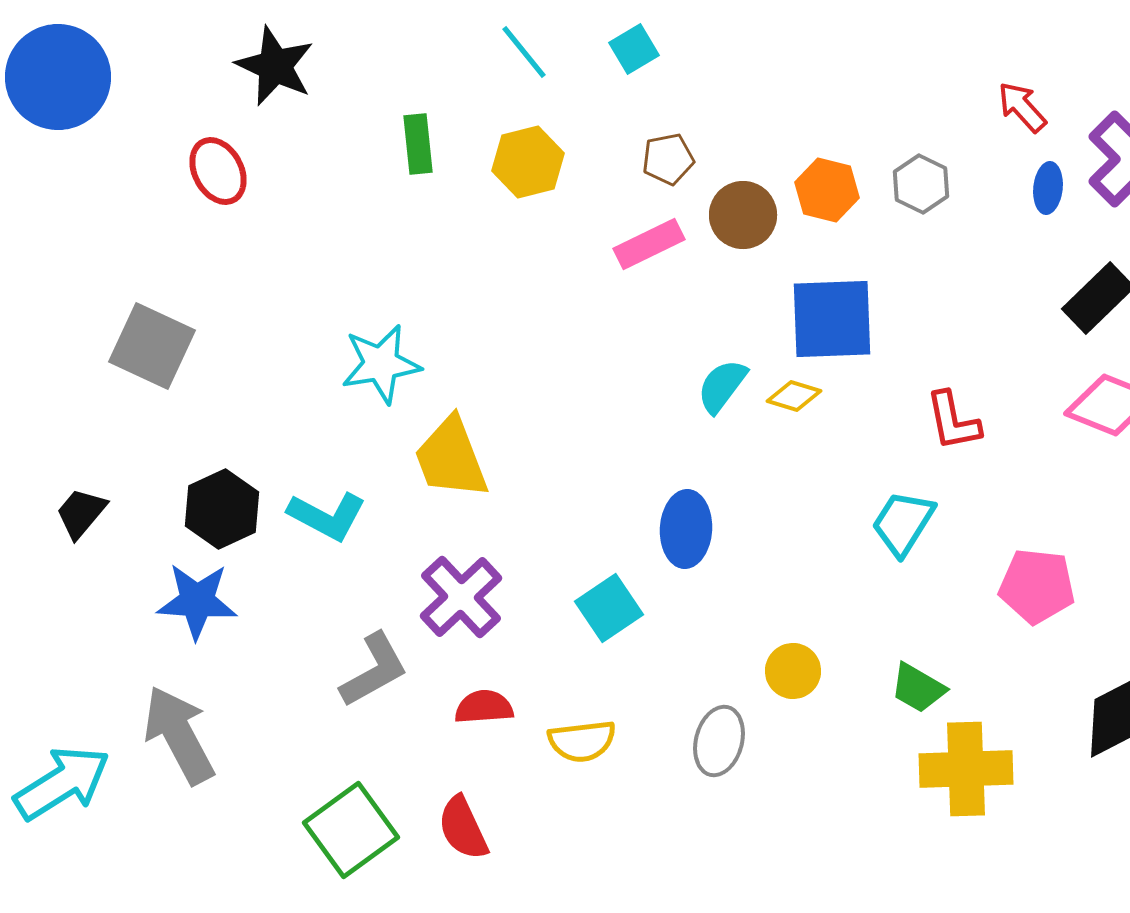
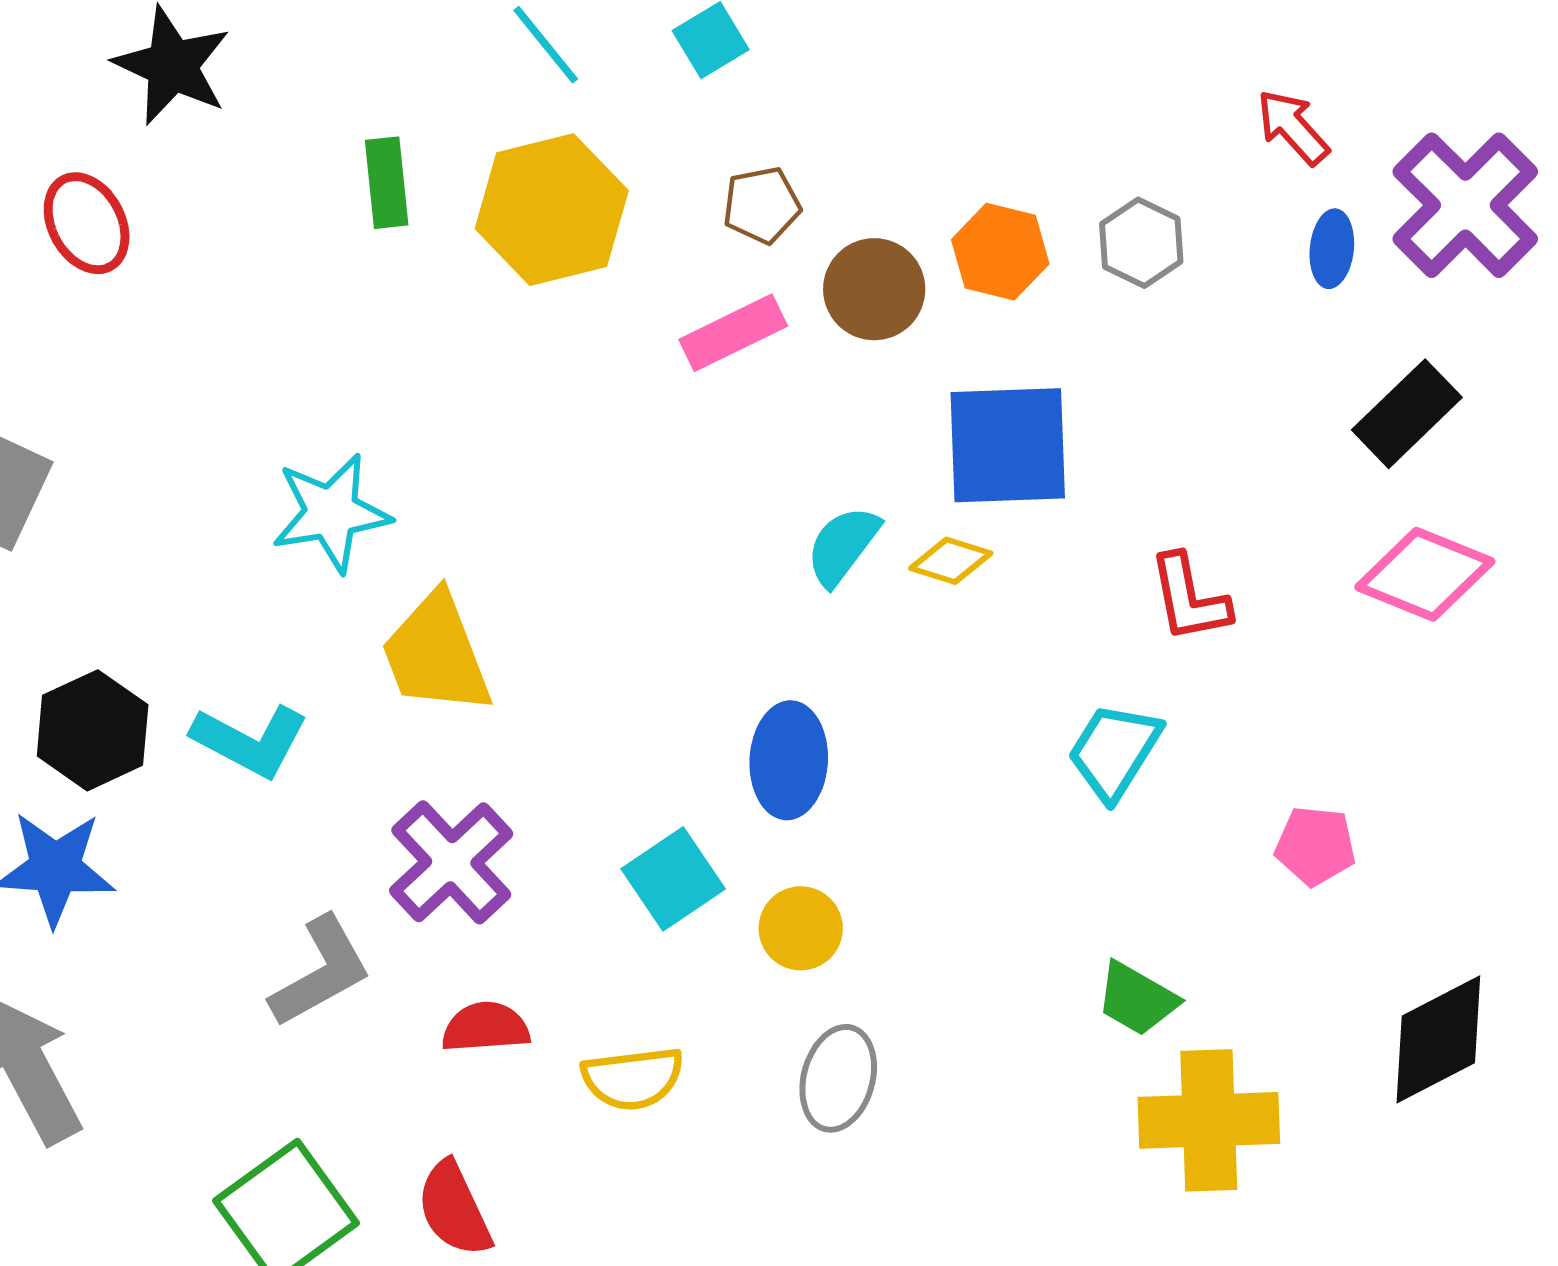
yellow hexagon: (528, 162) -> (552, 210), size x1.4
pink pentagon: (1037, 586) -> (1315, 846), size x0.7
yellow circle: (793, 671) -> (801, 928), moved

